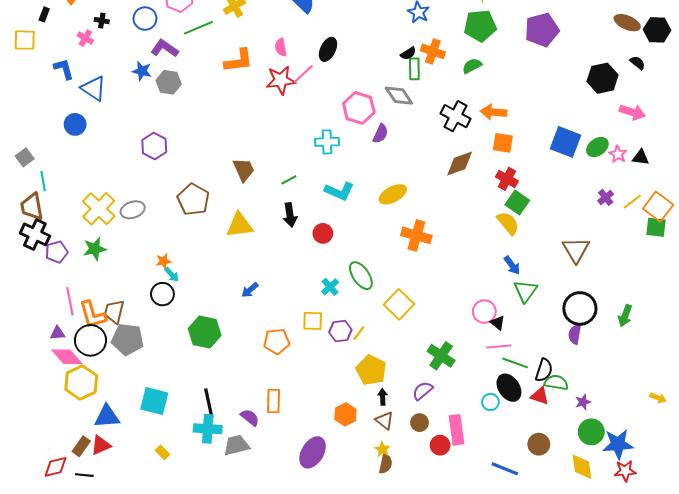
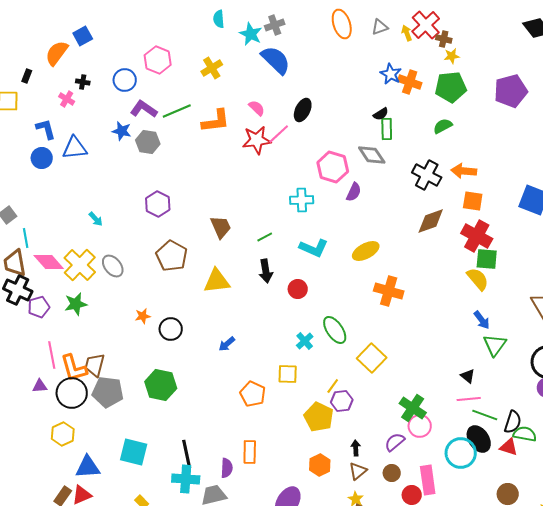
green line: (198, 28) -> (177, 111), moved
pink semicircle: (281, 47) -> (257, 108), turned 144
orange cross: (433, 51) -> (410, 82), moved
blue triangle: (94, 88) -> (75, 148), turned -40
blue circle: (75, 124) -> (42, 158), moved
purple hexagon: (154, 146) -> (158, 204), moved
red cross: (507, 179) -> (477, 236), size x1.4
green square: (517, 203) -> (487, 259), turned -30
gray ellipse: (133, 210) -> (113, 266), turned 70
cyan arrow: (172, 275) -> (96, 219), moved
black circle: (162, 294) -> (171, 329), moved
pink circle: (484, 312) -> (420, 426), moved
purple hexagon: (340, 331) -> (342, 401), moved
green hexagon: (205, 332) -> (161, 385), moved
orange pentagon: (277, 341) -> (253, 394), turned 30
pink diamond: (67, 357) -> (49, 262), moved
yellow pentagon: (371, 370) -> (319, 417), moved
yellow hexagon: (81, 382) -> (63, 434), size x0.7
cyan circle: (490, 402) -> (461, 453), size x1.8
purple semicircle: (250, 417) -> (227, 468), turned 54
brown triangle: (385, 421) -> (358, 471), turned 42

